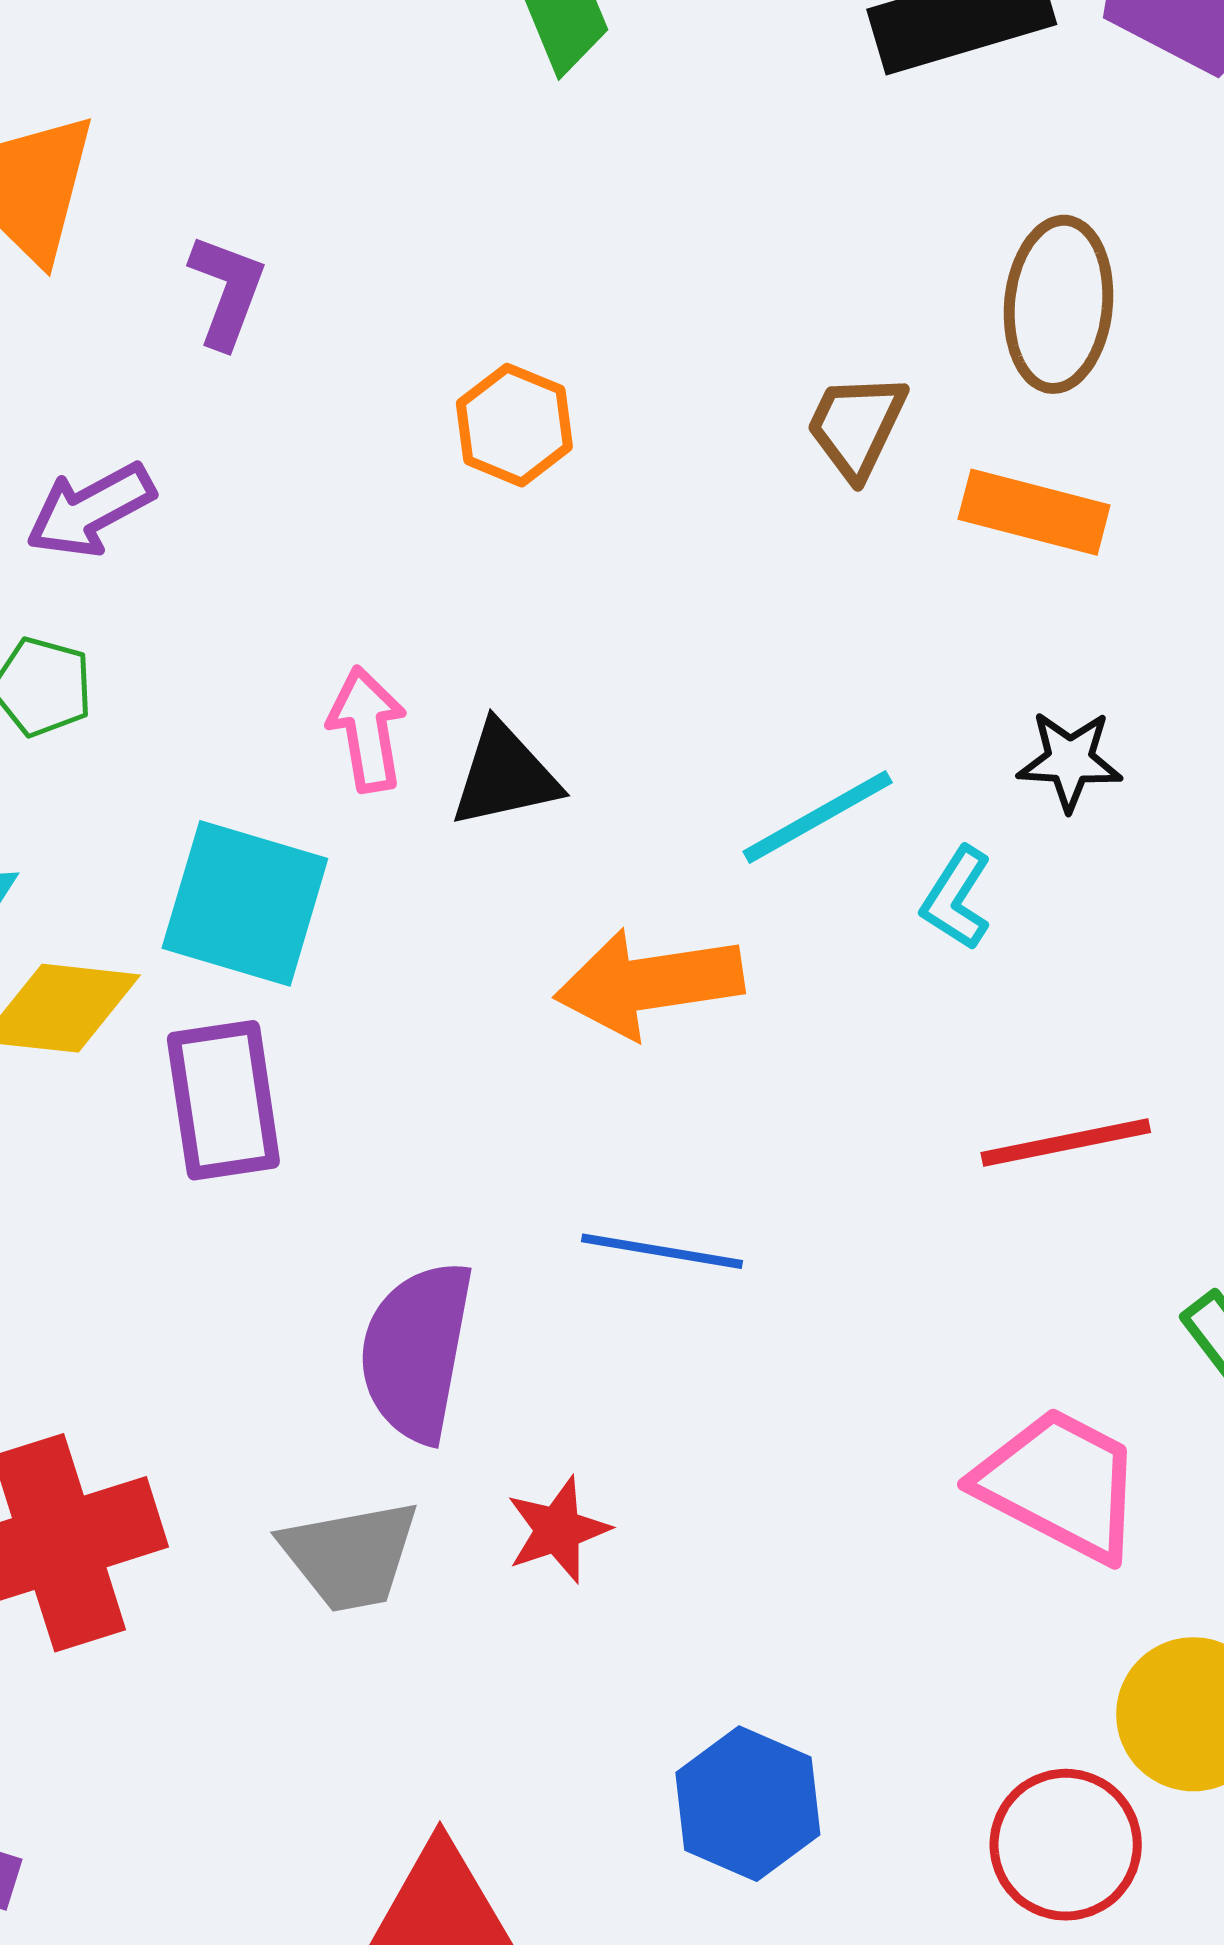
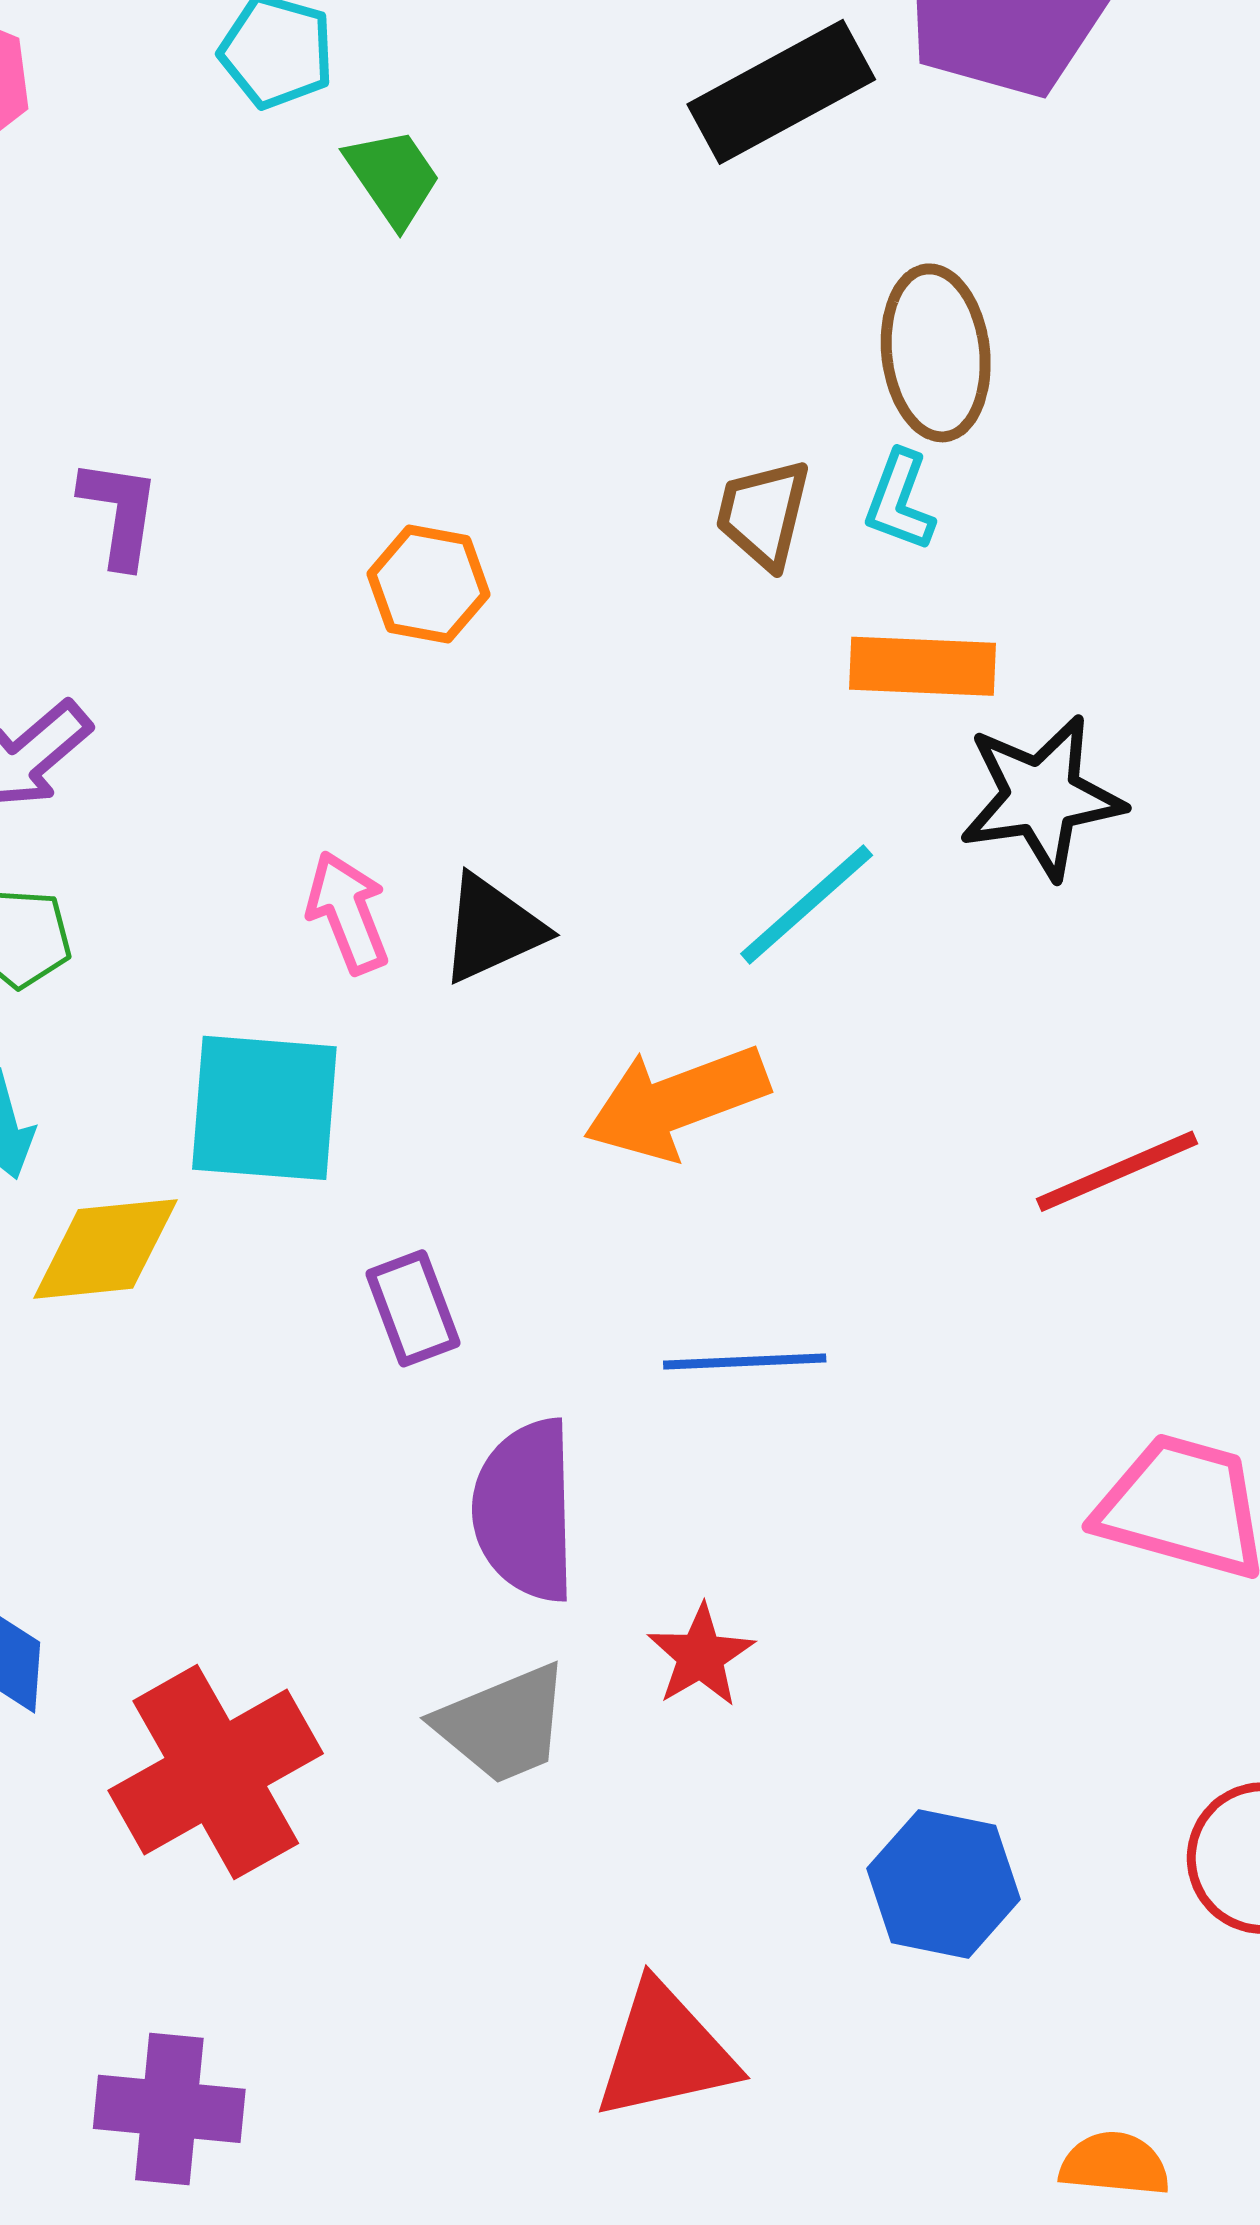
orange rectangle: (1034, 512) -> (922, 666), moved
black star: (1070, 761) -> (1042, 797), size x1.6
cyan L-shape: (957, 898) -> (900, 501), moved
purple rectangle: (223, 1100) -> (413, 1308), moved, size x0.7

